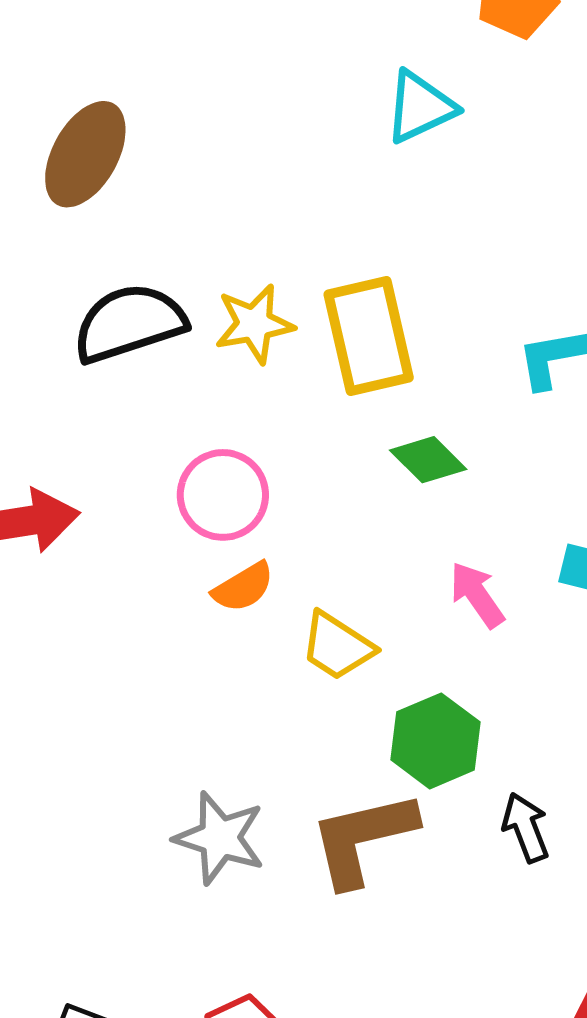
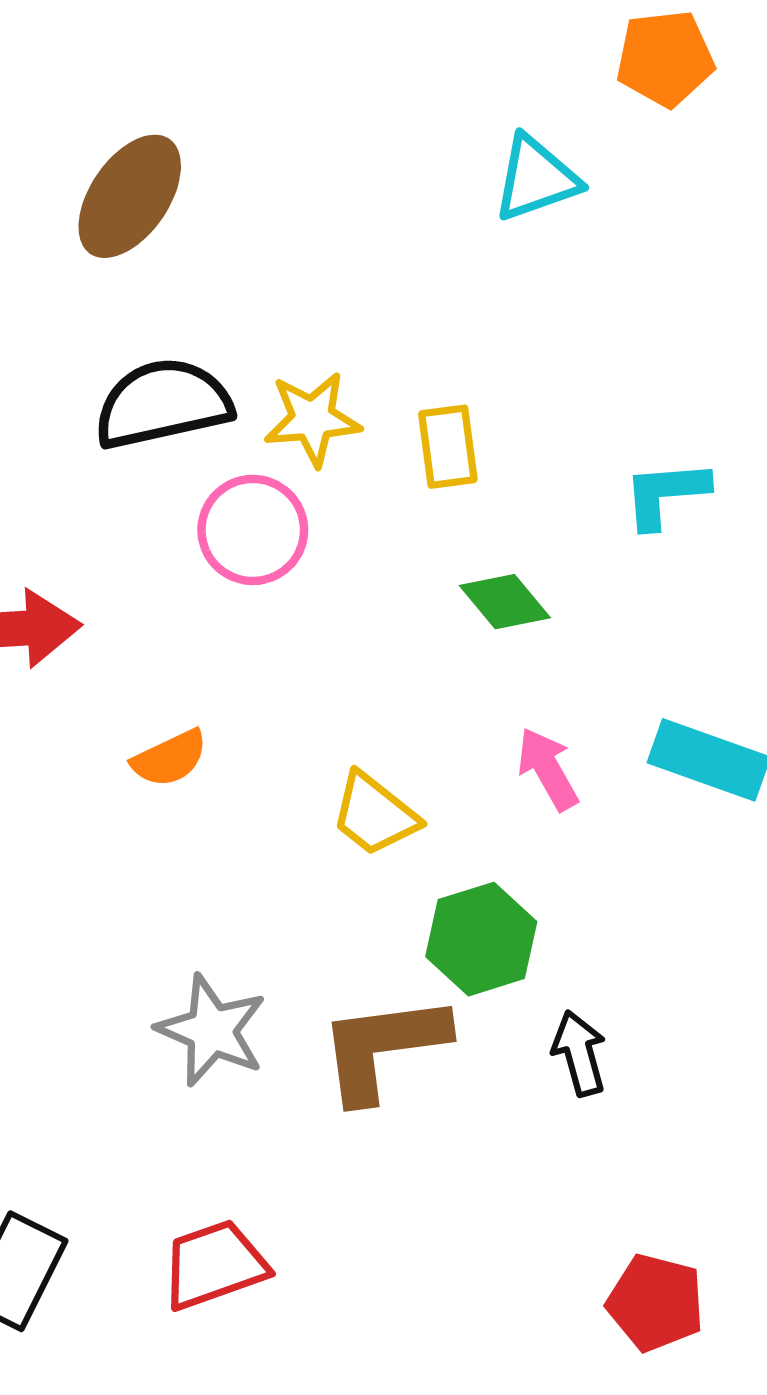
yellow rectangle: (369, 336) -> (448, 447), size x0.6
pink circle: (223, 495) -> (253, 530), moved
orange semicircle: (243, 587) -> (170, 758), moved

